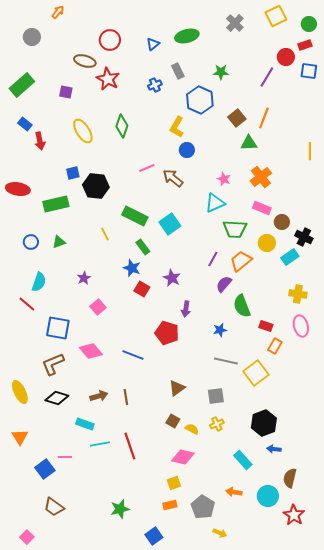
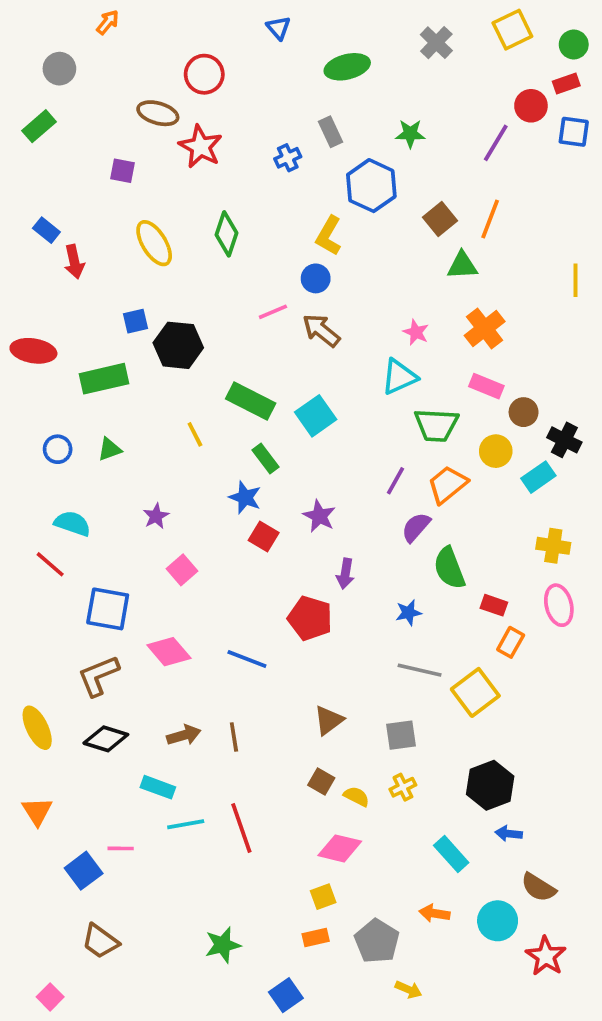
blue triangle: (153, 44) -> (278, 28), moved, turned -32
green rectangle: (22, 85) -> (39, 126), moved, size x0.7
blue circle: (187, 150) -> (316, 278), moved
cyan semicircle: (39, 282) -> (72, 523), turned -90
brown semicircle: (290, 478) -> (538, 887), turned -72

